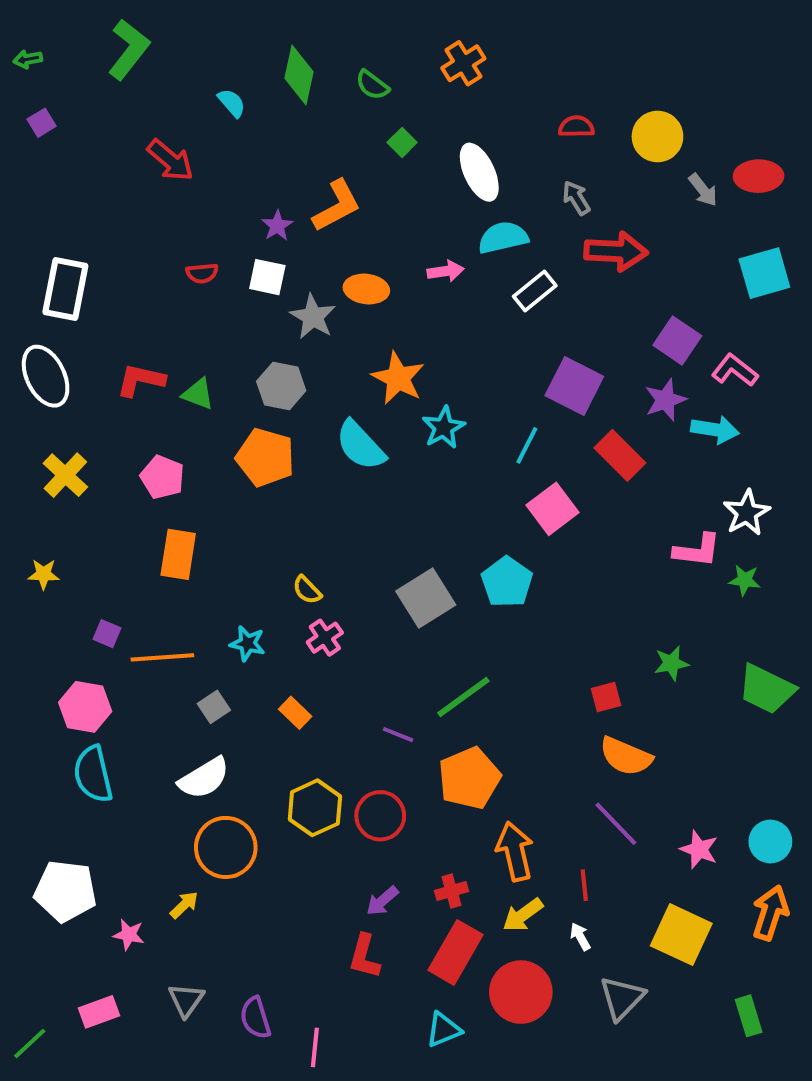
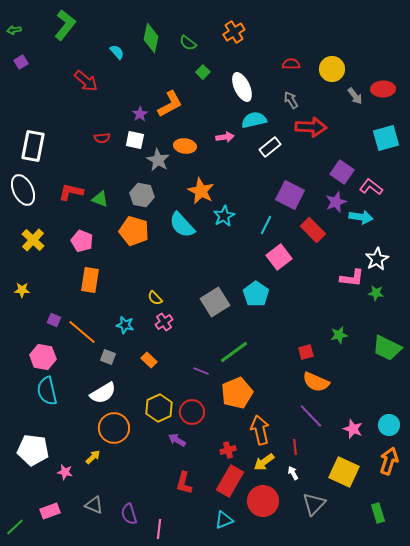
orange line: (162, 657) -> (82, 332), turned 44
gray square: (214, 707) -> (108, 357), turned -35
purple arrow: (382, 901) -> (177, 440), moved, turned 72
gray triangle: (186, 1000) -> (94, 505), turned -42

